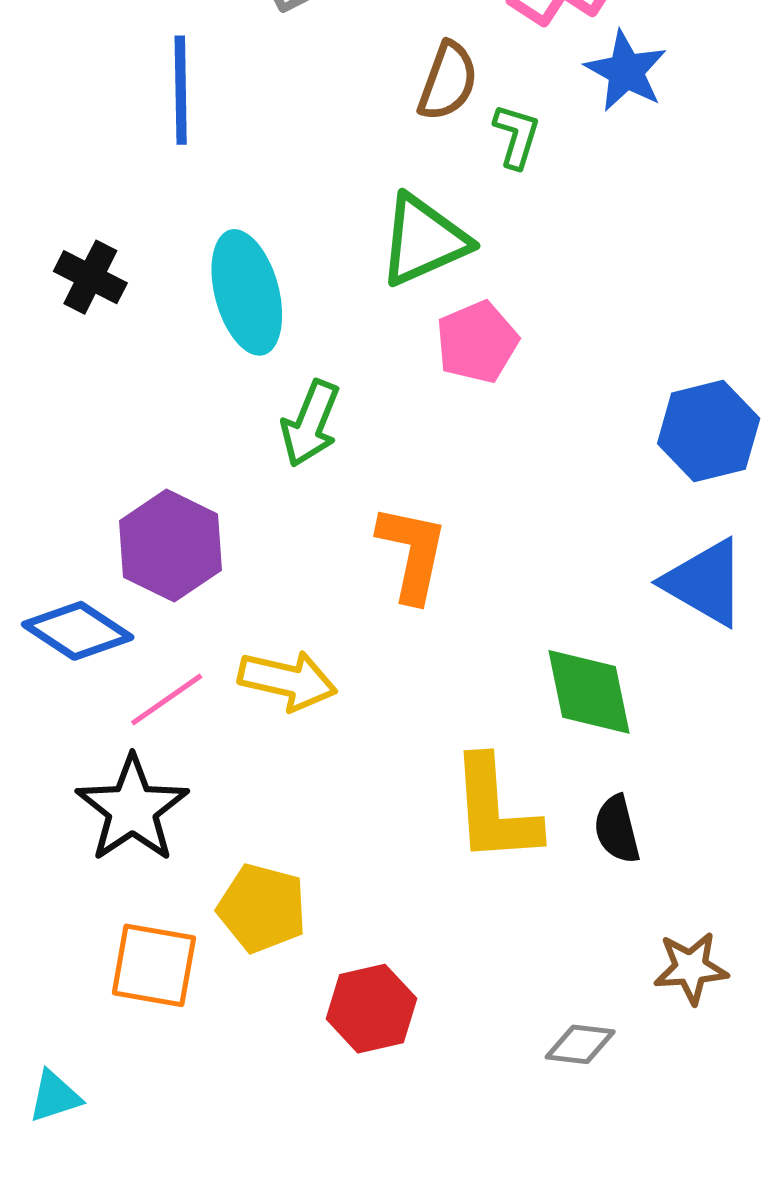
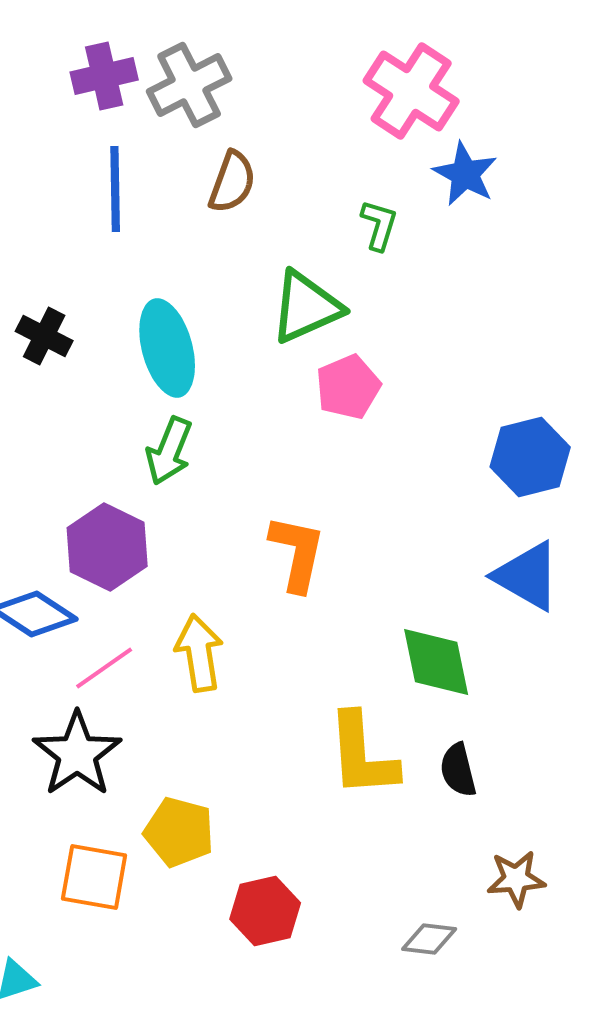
brown semicircle: (448, 81) -> (232, 182), moved
green arrow: (310, 423) -> (169, 451), moved
yellow arrow: (288, 680) -> (199, 653), turned -112

